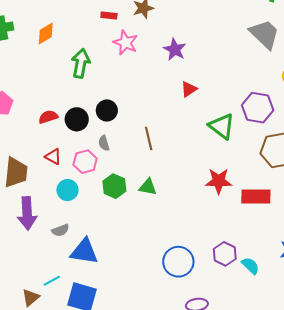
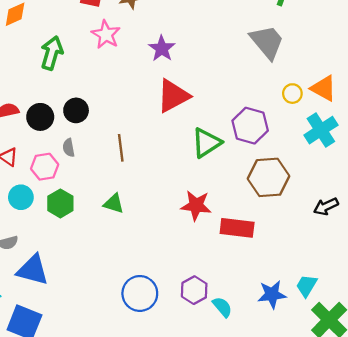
red triangle: (189, 89) -> (173, 96), size x1.8
green triangle: (222, 126) -> (206, 143), turned 44
green hexagon: (114, 186) -> (60, 203), moved

